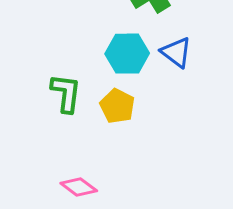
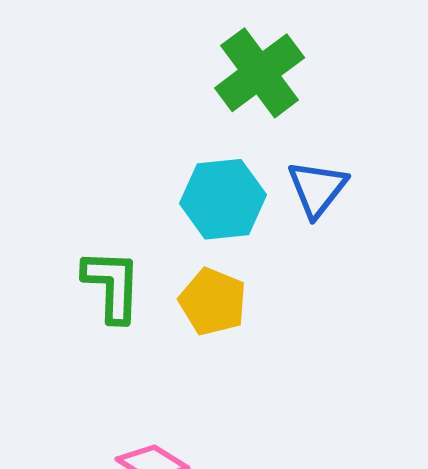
blue triangle: (176, 52) -> (317, 189), turned 36

